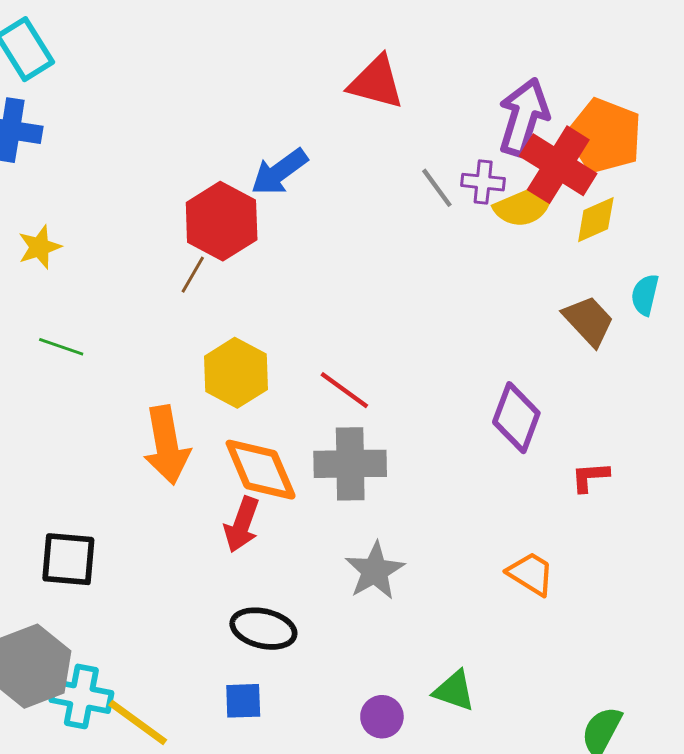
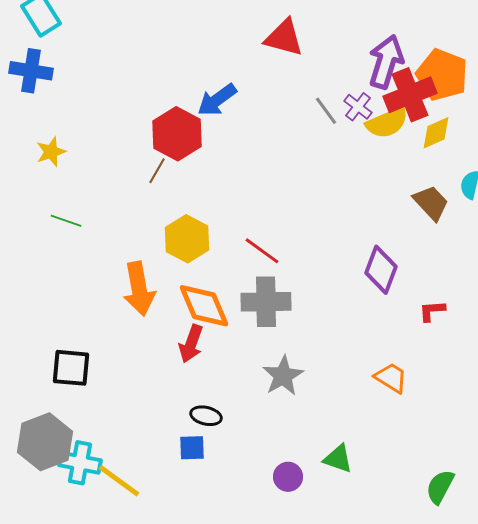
red cross: (558, 165) -> (410, 95), turned 36
purple cross: (483, 182) -> (358, 107), turned 32
black ellipse: (263, 629) -> (206, 416), size x0.7
blue square: (243, 701) -> (192, 448), moved

